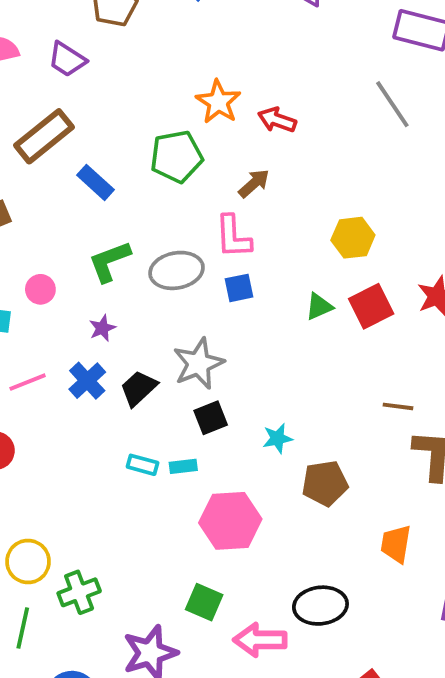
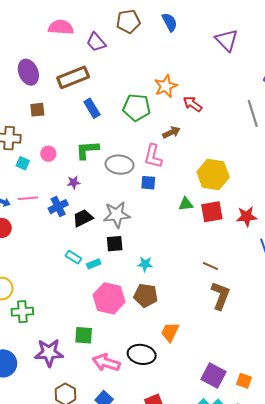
yellow hexagon: (353, 238) -> (213, 175), size x1.4
cyan rectangle: (183, 466) -> (94, 264), turned -32
brown pentagon: (325, 483) -> (146, 295), moved
orange trapezoid: (396, 544) -> (170, 332), moved
green square: (204, 602) -> (84, 335), turned -36

